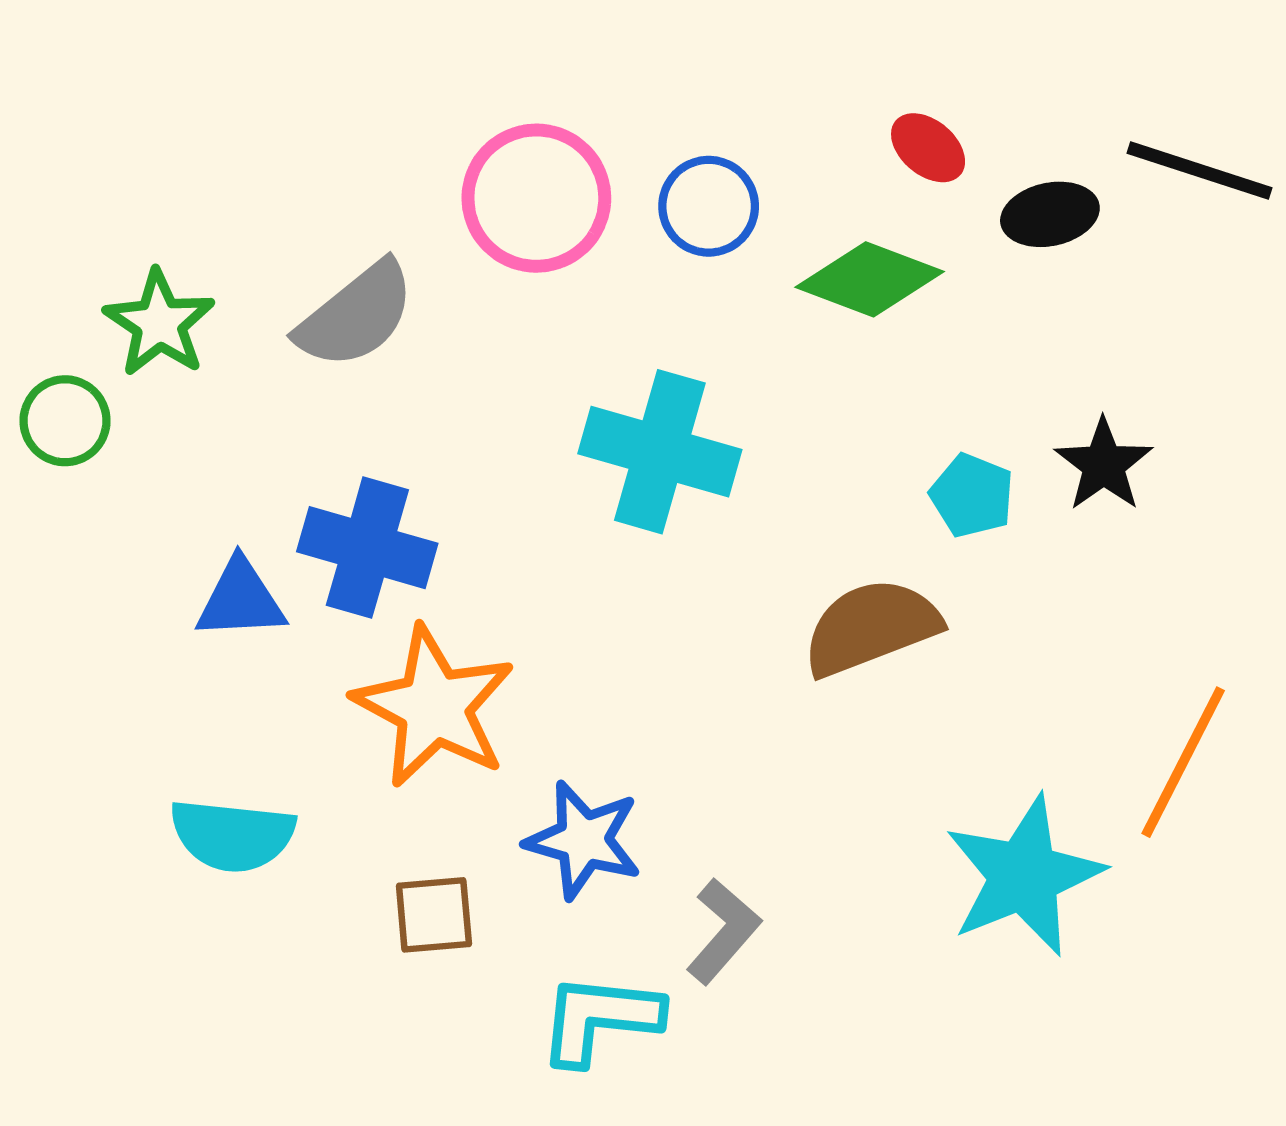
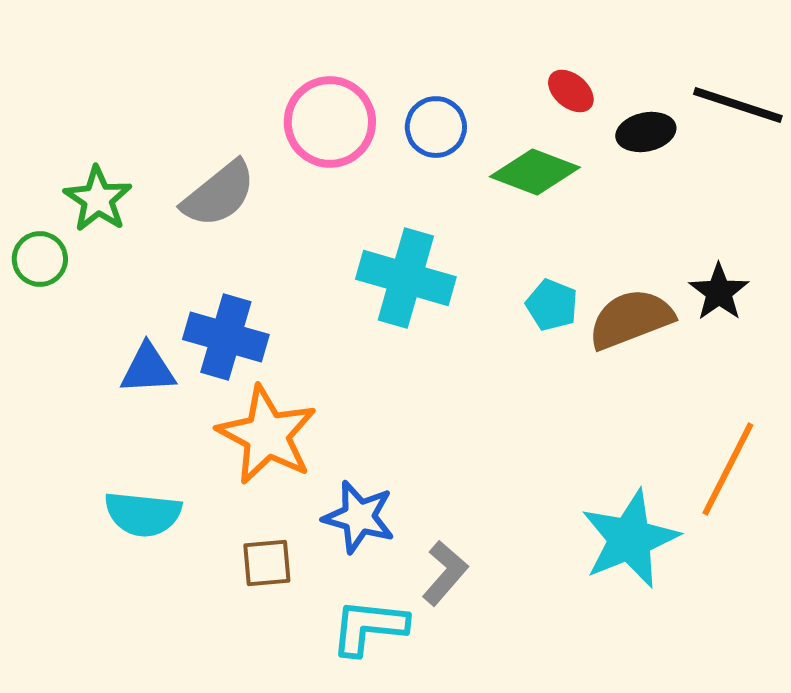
black star: (1104, 465) -> (719, 292), moved
cyan pentagon: (972, 496) -> (552, 305), moved
brown semicircle: (871, 627) -> (631, 319), moved

